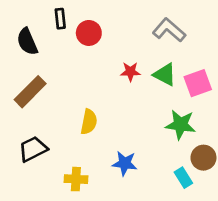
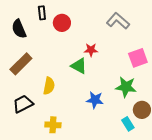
green triangle: (165, 75) -> (79, 66), moved
yellow semicircle: (89, 122) -> (49, 86), moved
blue star: (125, 163) -> (95, 100), moved

